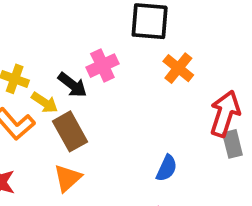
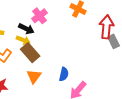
yellow arrow: (45, 103) -> (23, 40), moved
blue semicircle: (167, 168) -> (64, 74), moved

